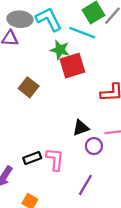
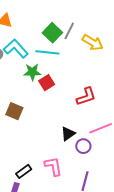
red square: (72, 66) -> (47, 83), size x0.7
black rectangle: (32, 158) -> (24, 171), moved

